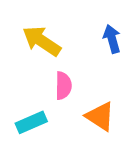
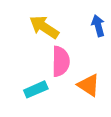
pink semicircle: (63, 86) -> (61, 61), size x1.4

